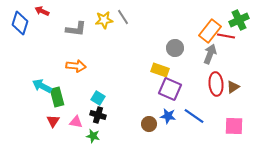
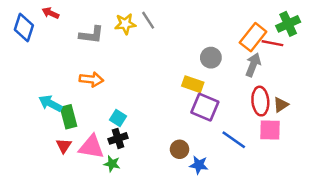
black cross: (98, 115) -> (118, 138), turned -35
blue star: (168, 116) -> (199, 165), moved
pink triangle: (76, 122) -> (91, 147), size x1.6
pink square: (234, 126) -> (270, 130), moved

